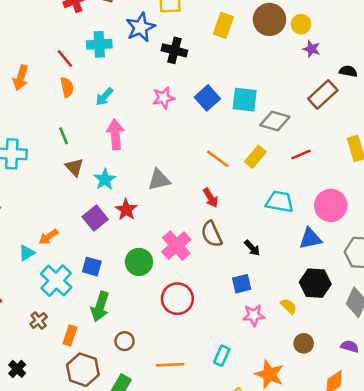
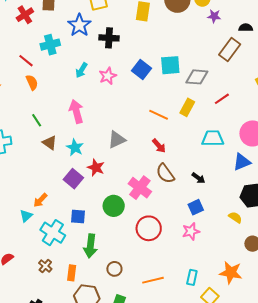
cyan arrow: (104, 97) -> (81, 70), moved
pink star: (254, 315) -> (191, 231), moved
cyan rectangle: (222, 356) -> (192, 277), moved

